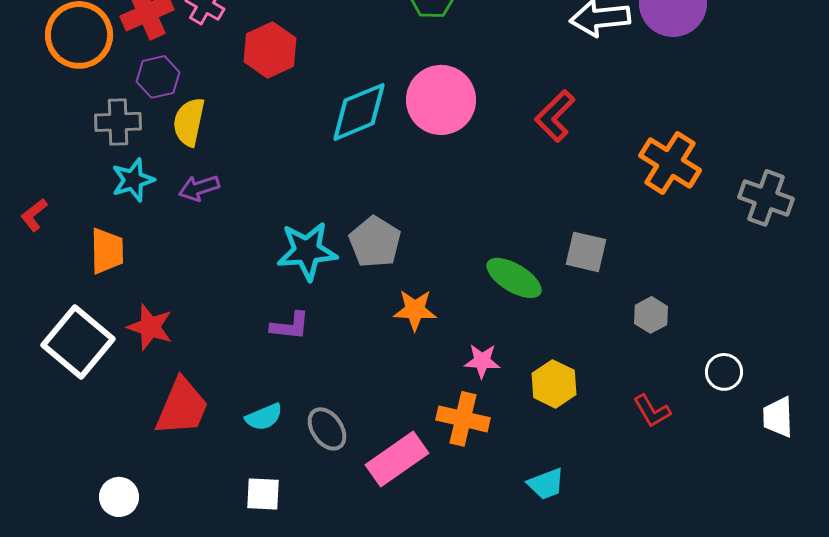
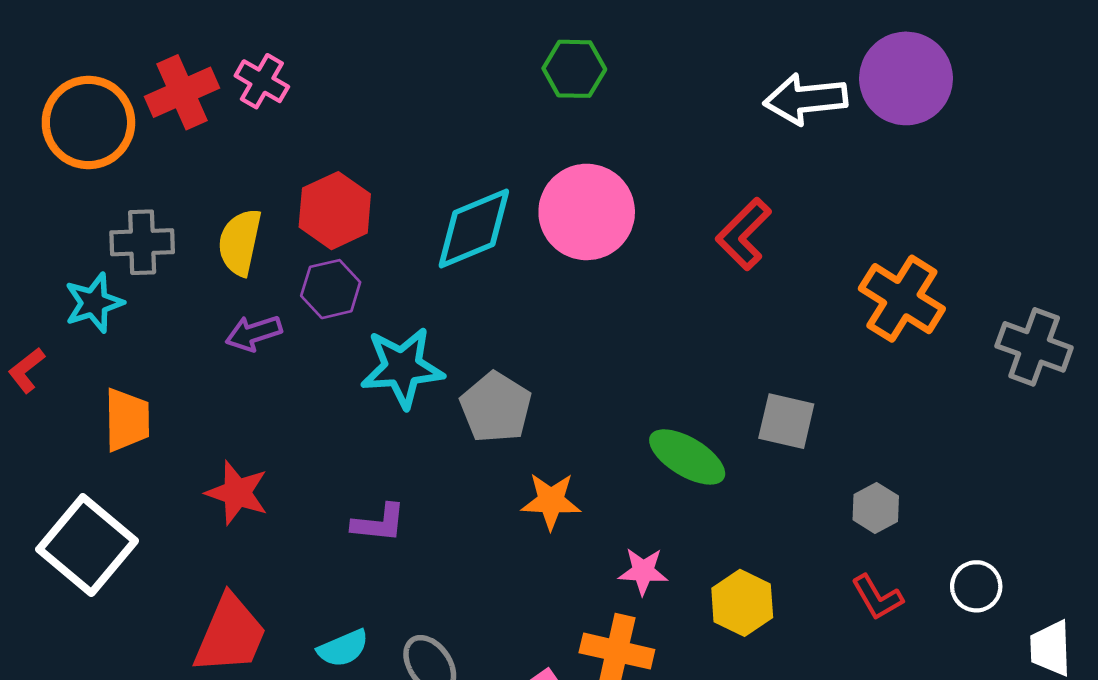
red hexagon: (270, 50) -> (335, 211), moved
purple hexagon: (158, 77) -> (331, 289), moved
cyan star: (133, 180) -> (94, 303), moved
cyan star: (307, 251) -> (402, 368), moved
red star: (150, 327) -> (237, 493), moved
red L-shape: (652, 411) -> (877, 597), moved

